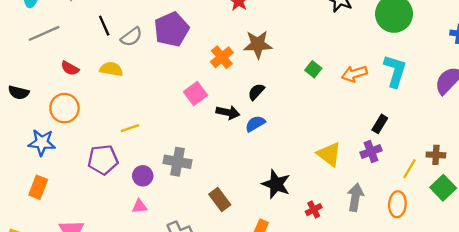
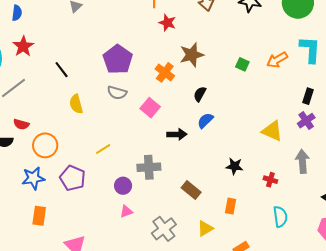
gray semicircle: (131, 37) -> (117, 93), moved, turned 66
red semicircle: (70, 68) -> (21, 124), moved
yellow semicircle: (111, 69) -> (76, 104), turned -102
black arrow: (228, 112) -> (177, 134), moved
purple pentagon: (103, 160) -> (73, 178), moved, turned -30
black star: (276, 184) -> (234, 166), size x0.7
red cross: (314, 210) -> (270, 180), turned -32

